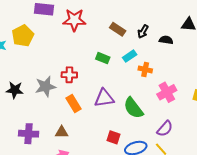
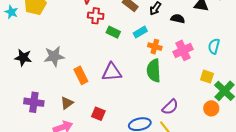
red cross: (69, 75) -> (96, 16), moved
pink cross: (167, 92) -> (183, 50), moved
green semicircle: (133, 108) -> (154, 71), moved, turned 30
brown triangle: (62, 132) -> (67, 103), turned -40
red square: (113, 137) -> (98, 114), moved

